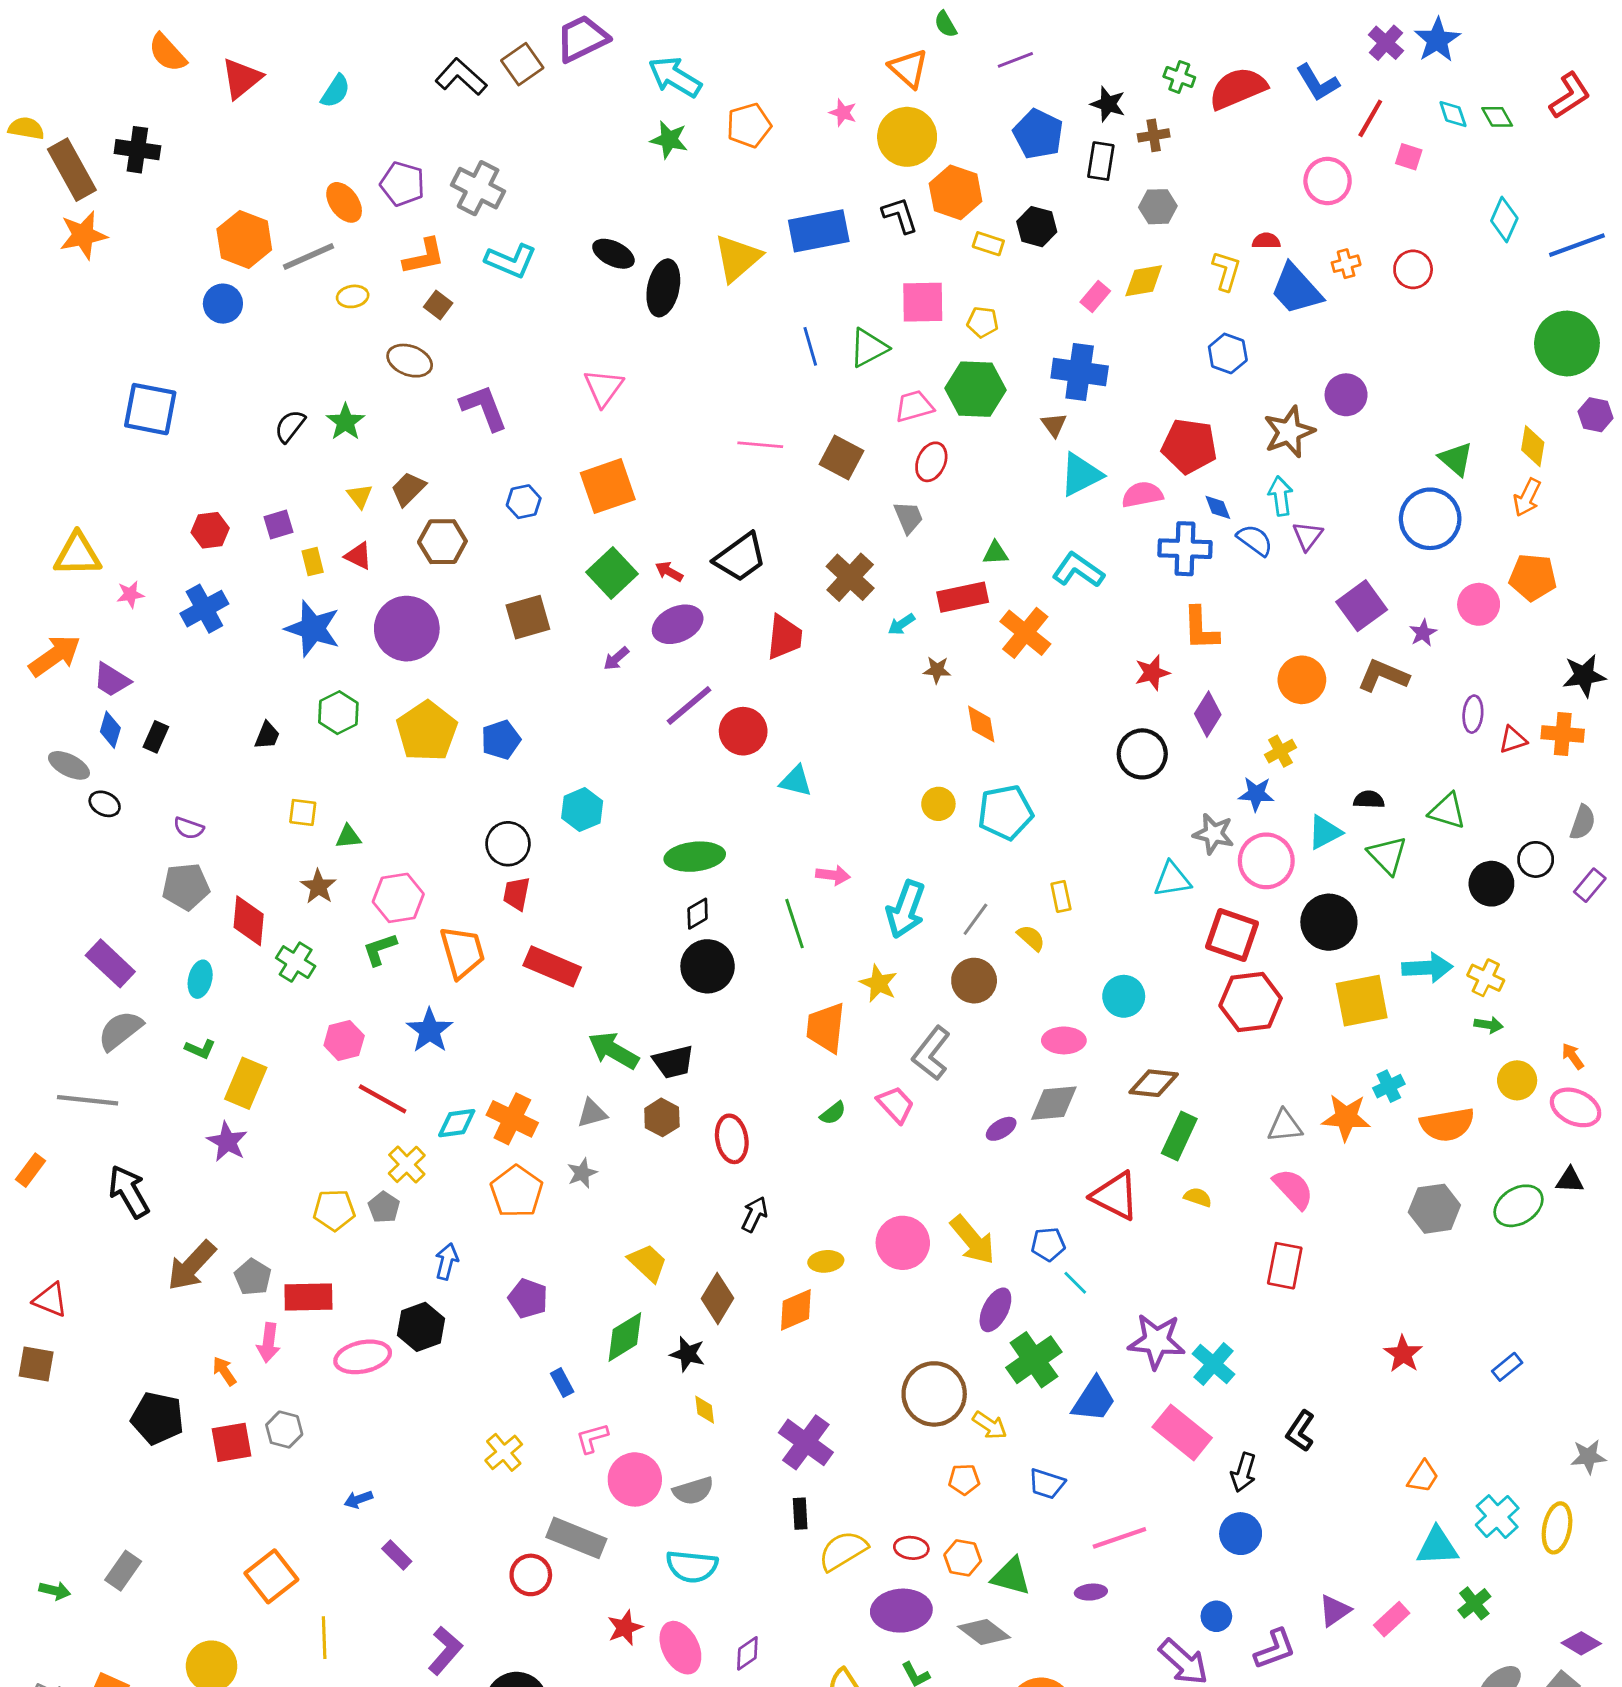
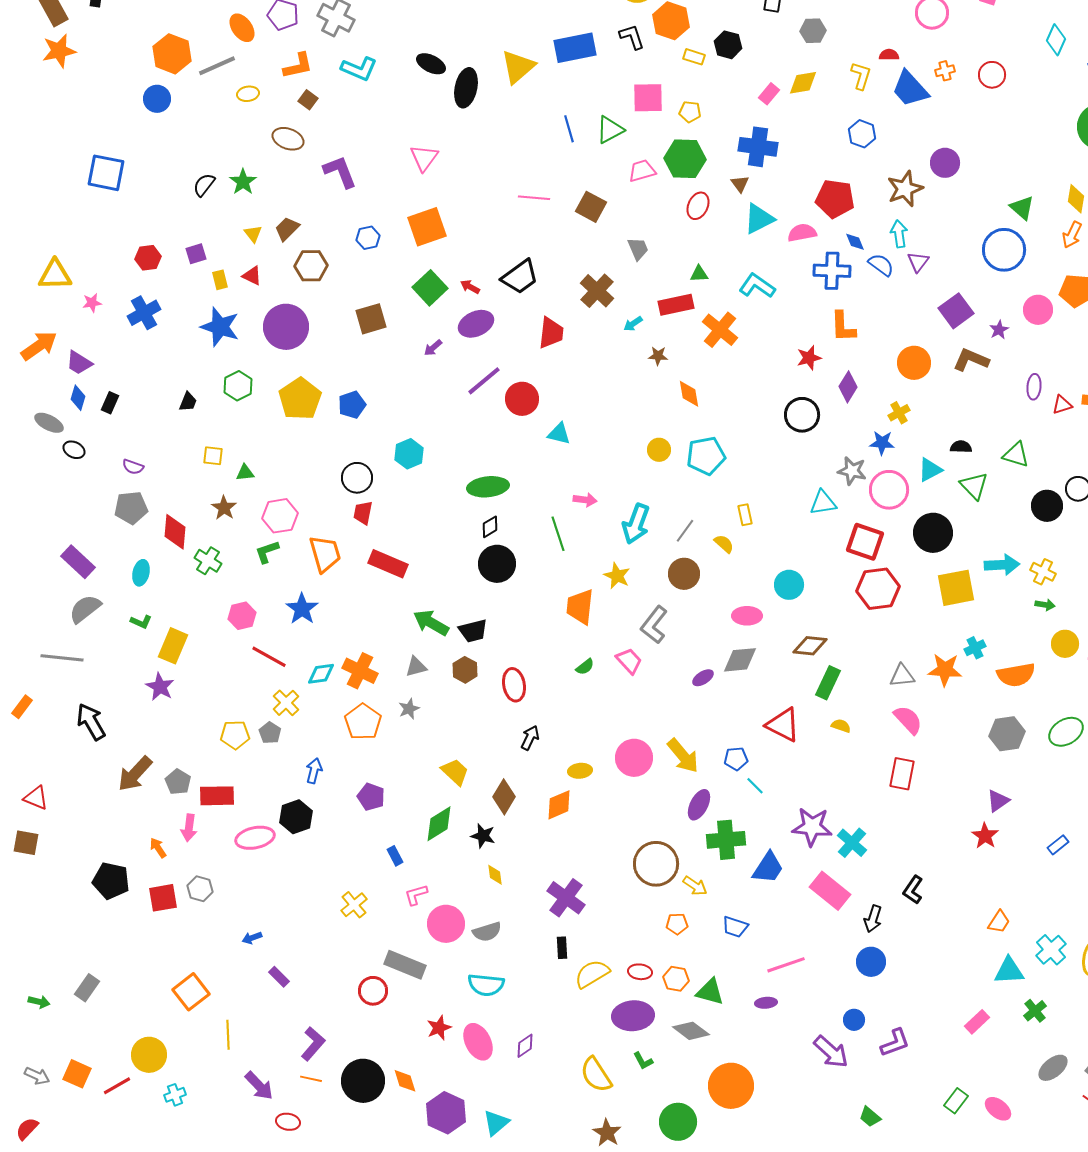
red ellipse: (931, 462) -> (698, 206), moved
green cross: (1034, 1360) -> (726, 840), turned 30
purple triangle: (1335, 1611) -> (998, 801), moved

